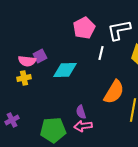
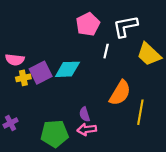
purple square: (40, 56) -> (41, 73), moved, size x1.5
pink semicircle: (27, 61) -> (15, 60), moved

